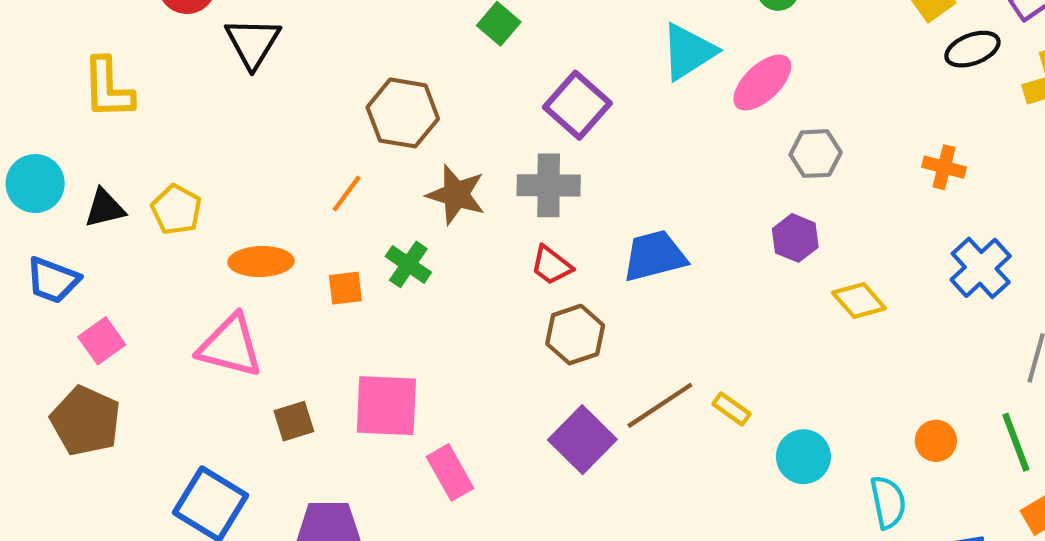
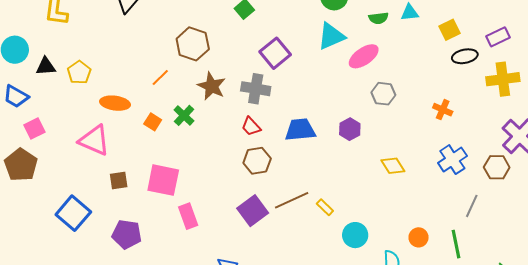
purple hexagon: (795, 238) -> (350, 129), moved
orange square: (345, 288) -> (153, 122), turned 30

